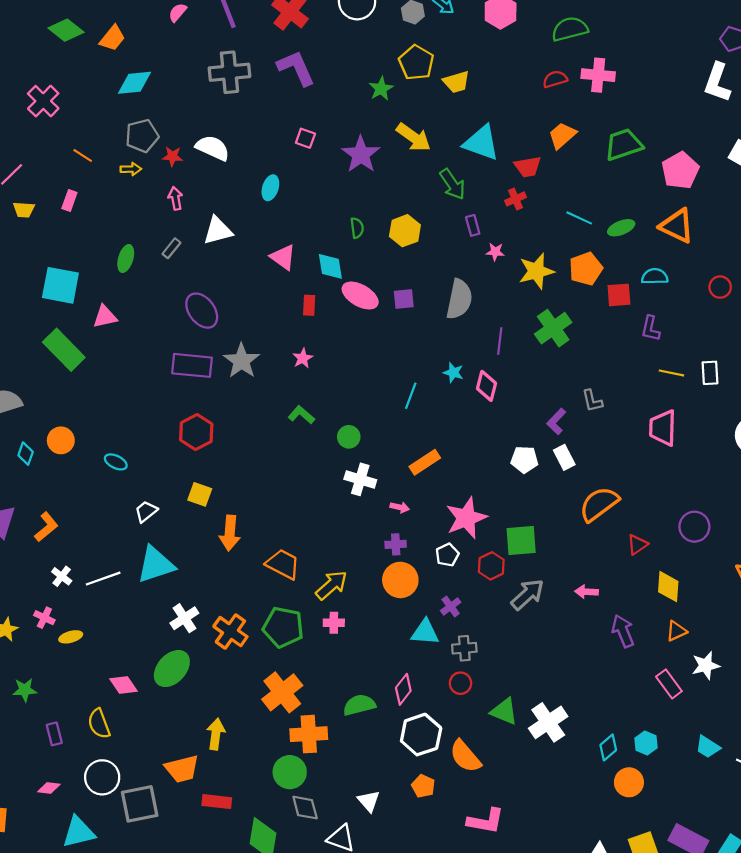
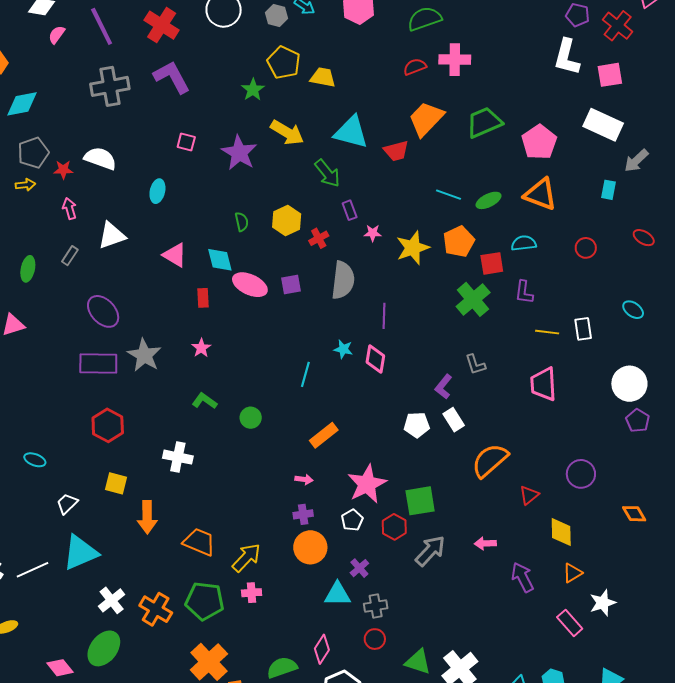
yellow trapezoid: (456, 82) -> (323, 77), turned -148
orange trapezoid: (562, 135) -> (426, 119), size x1.4
red cross: (515, 199) -> (319, 238), moved
green cross: (553, 328) -> (473, 299), moved
white cross: (360, 479) -> (178, 457), moved

